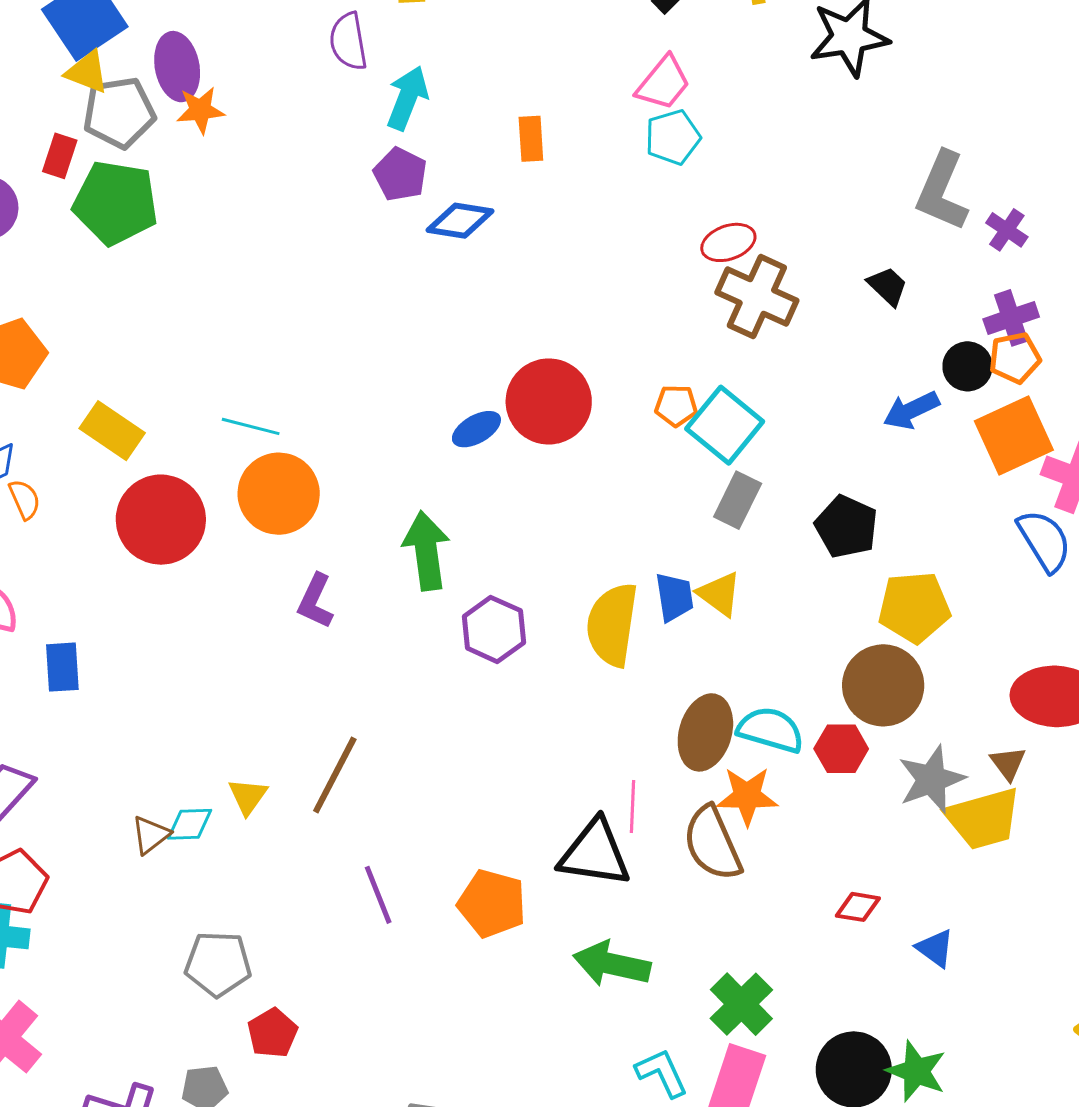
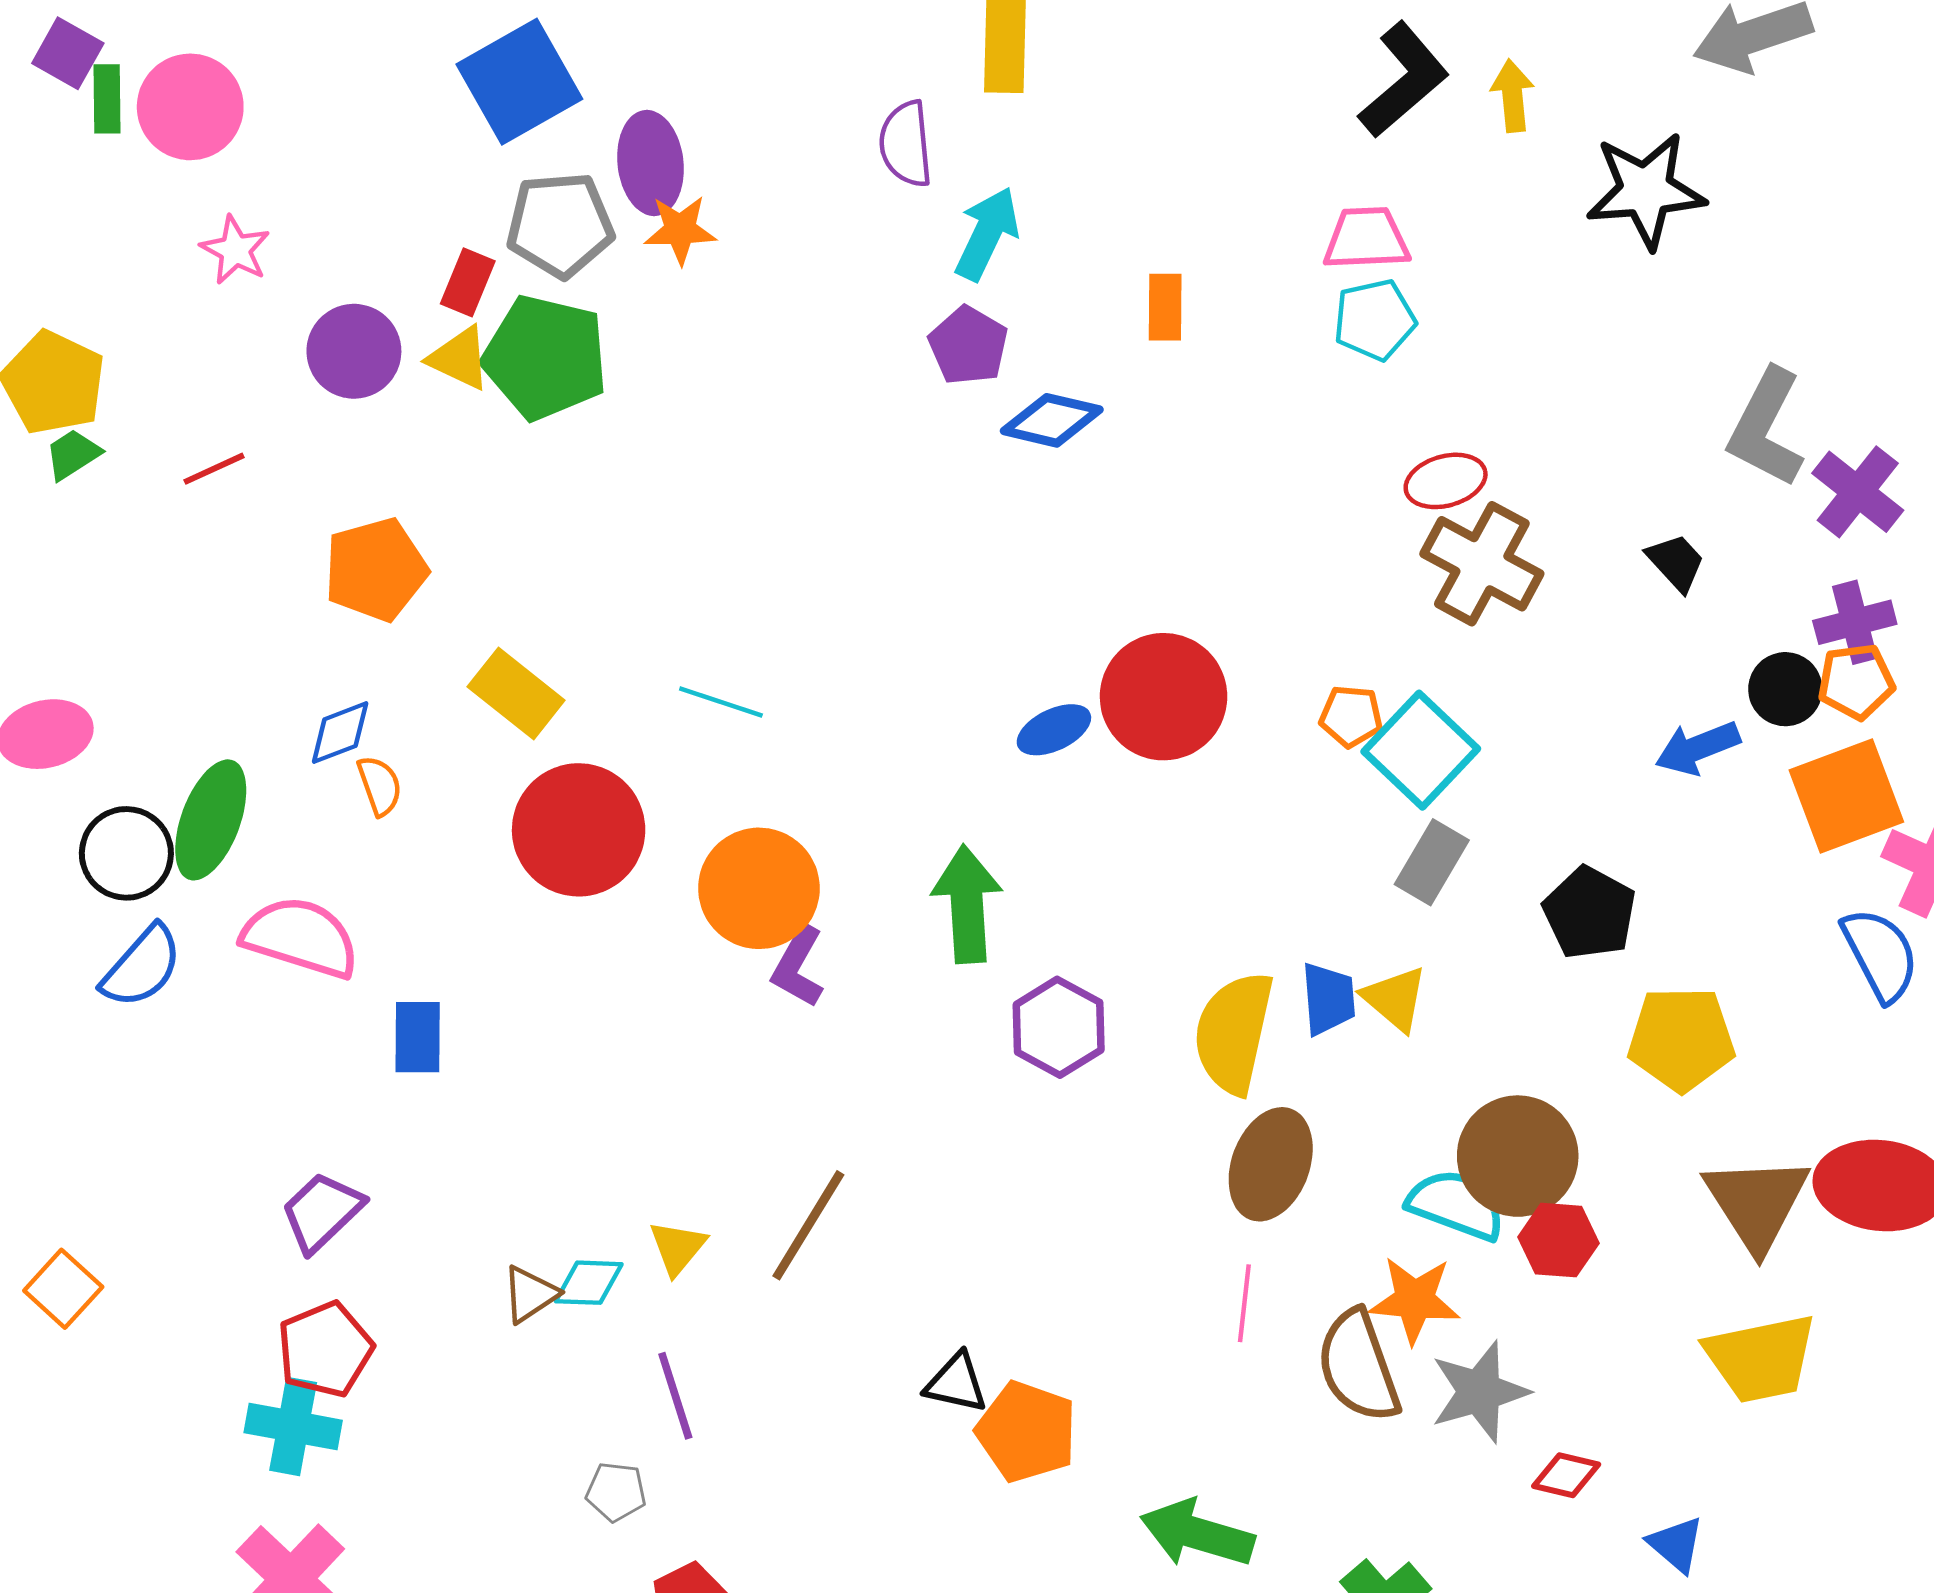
yellow triangle: (87, 72) -> (459, 358), moved
pink trapezoid: (663, 83) -> (1366, 239), turned -136
purple cross: (1007, 230) -> (1858, 492), size x1.5
orange circle: (279, 494) -> (759, 888), moved
brown circle: (883, 685) -> (1518, 1156), moved
brown ellipse: (705, 732) -> (1271, 1164), moved
brown triangle: (1008, 763) -> (1757, 1203), moved, size x2.0
gray star: (931, 779) -> (1479, 1392), moved
black triangle: (595, 853) -> (956, 1383), moved, size x0.6
purple line: (378, 895) -> (675, 1396), moved
gray pentagon: (218, 964) -> (616, 1492), size x0.6

